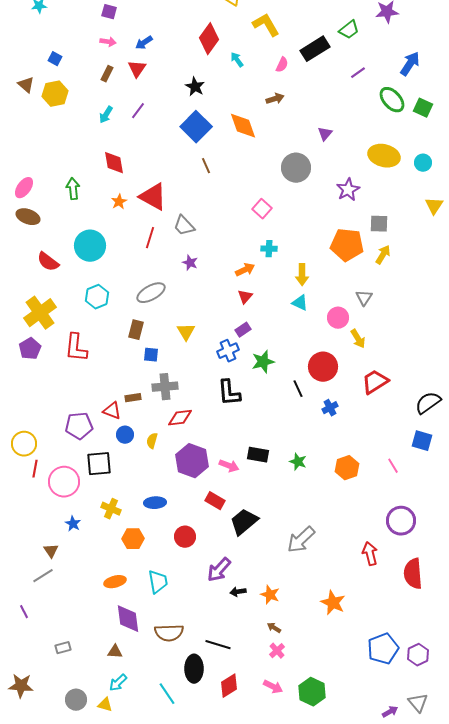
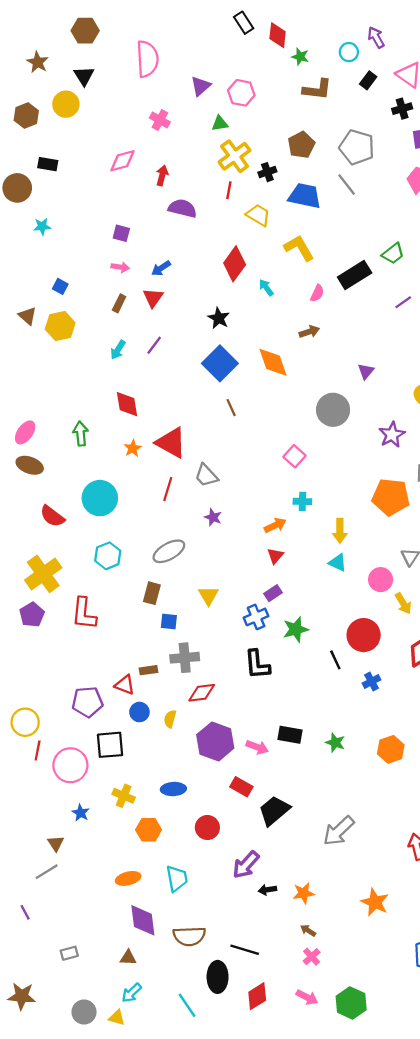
orange star: (270, 595) -> (304, 893), turned -30

